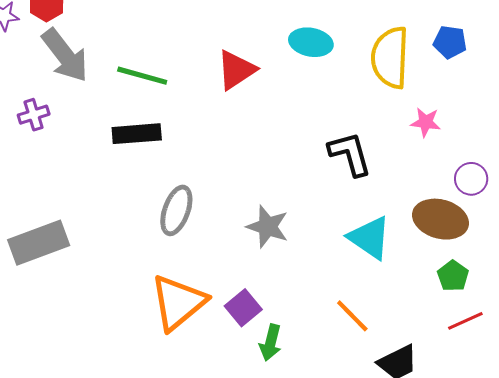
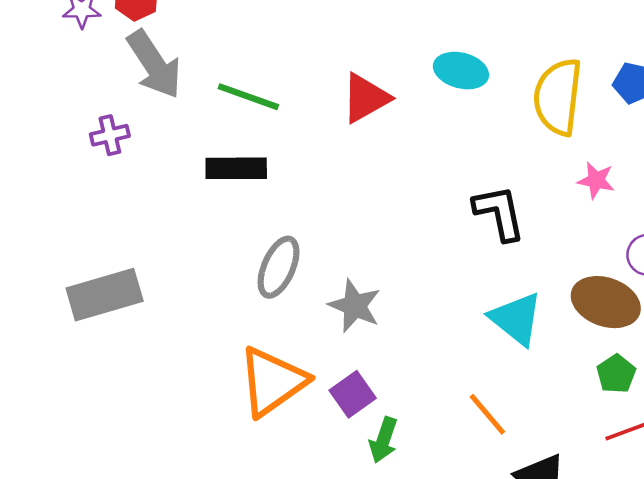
gray star: (268, 227) -> (355, 306), moved

